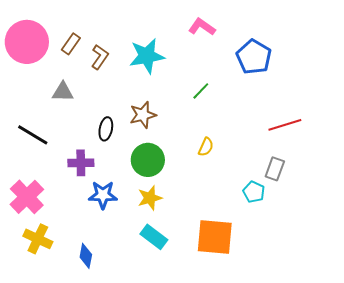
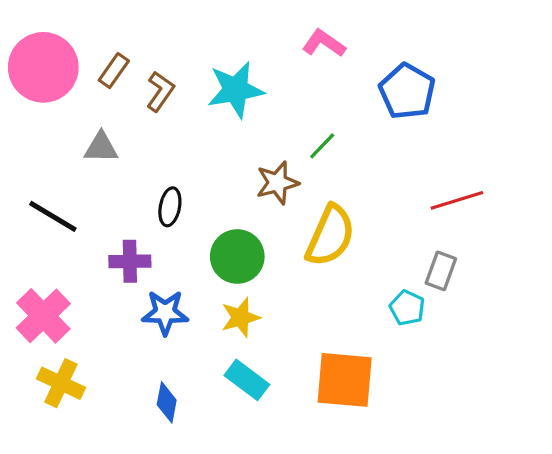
brown star: (143, 115) -> (277, 183), moved
yellow semicircle: (206, 147) -> (330, 236), size x2.0
blue diamond: (86, 256) -> (167, 402), moved

